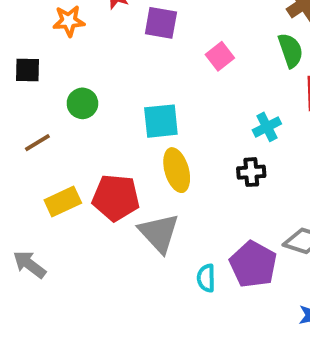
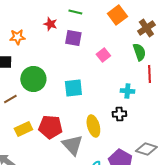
orange star: (69, 21) -> (17, 37), moved
green circle: (82, 103) -> (33, 79), size x1.6
cyan cross: (267, 127) -> (127, 91), turned 32
yellow ellipse: (177, 170) -> (93, 126), moved

